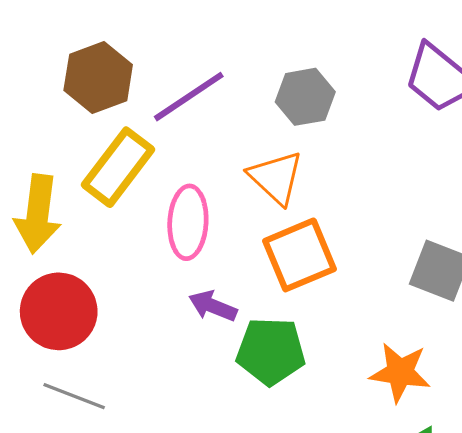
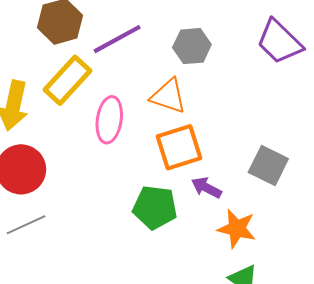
orange triangle: (276, 178) -> (168, 96), turned -30
purple arrow: (213, 306) -> (206, 188), moved
gray line: (74, 396) -> (26, 225), turned -51

